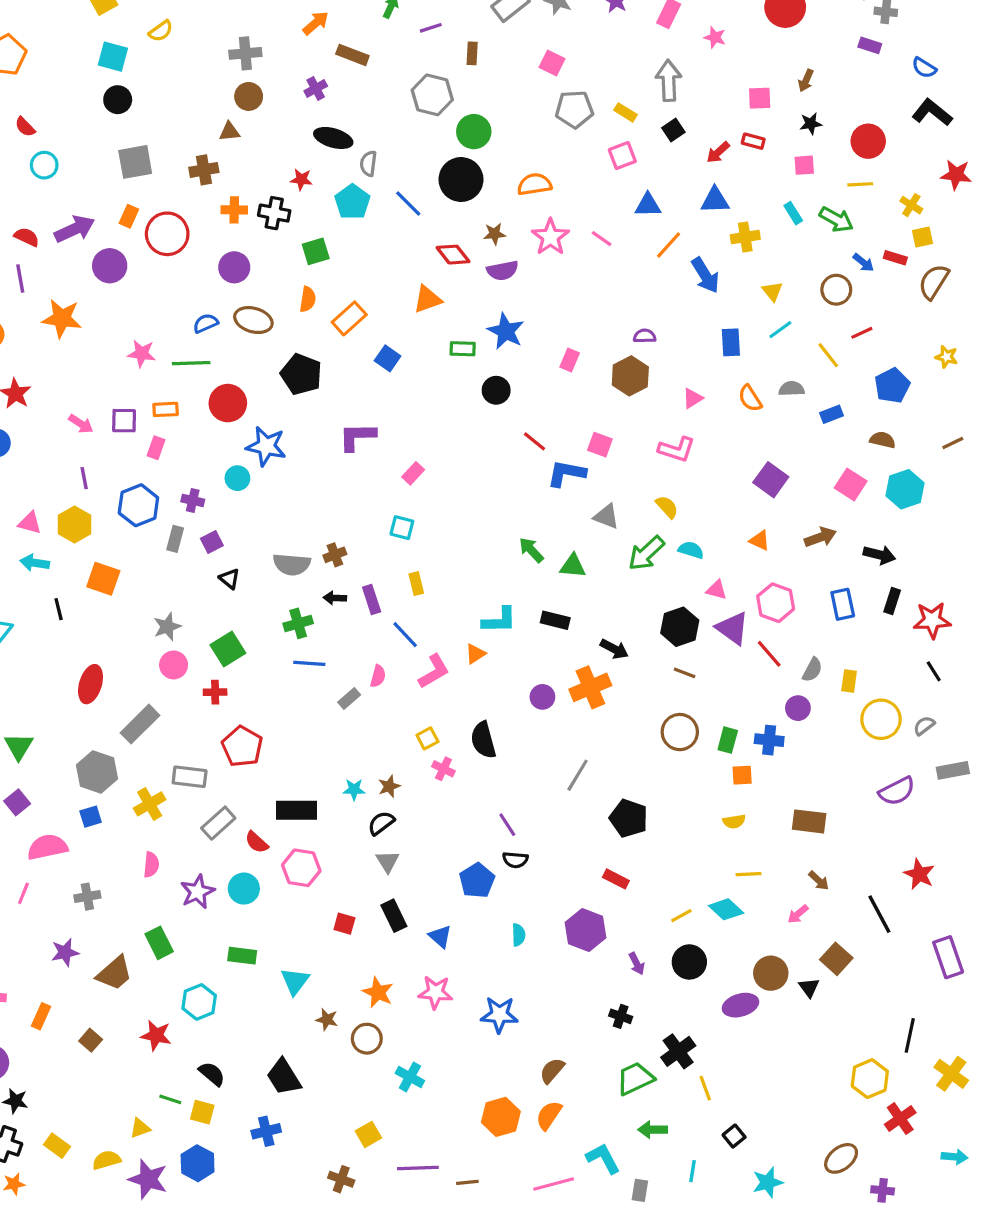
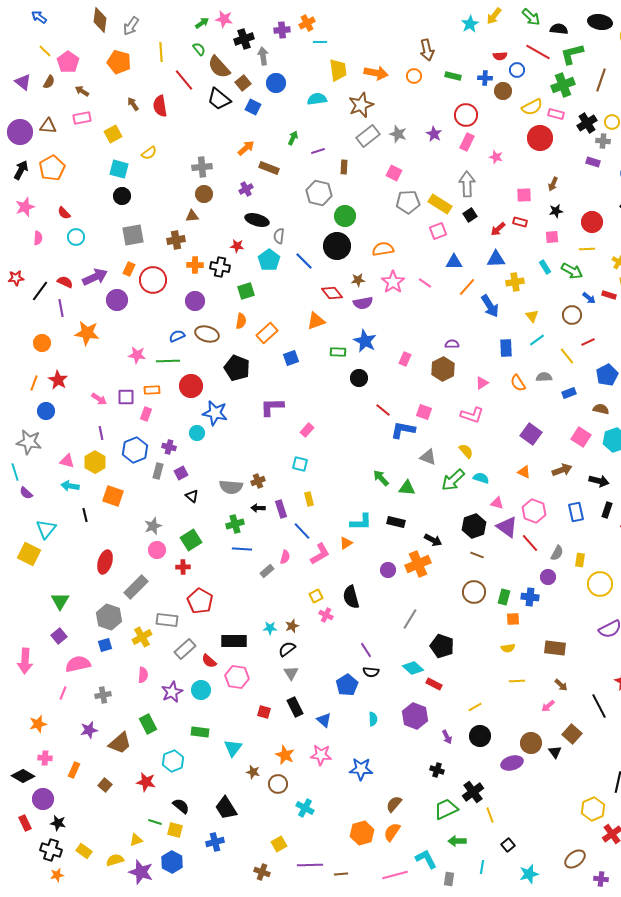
yellow rectangle: (625, 112) -> (440, 204), size x1.6
blue square: (388, 358) -> (291, 358), turned 35
cyan diamond: (726, 909) -> (413, 668), moved

